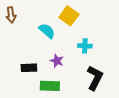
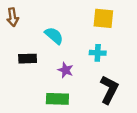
yellow square: (69, 16) -> (103, 18), moved, turned -30
black rectangle: (29, 68) -> (28, 59), moved

